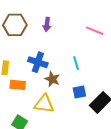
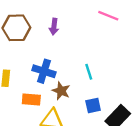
pink line: (95, 31) -> (108, 16), moved
orange rectangle: (18, 85) -> (31, 99), moved

